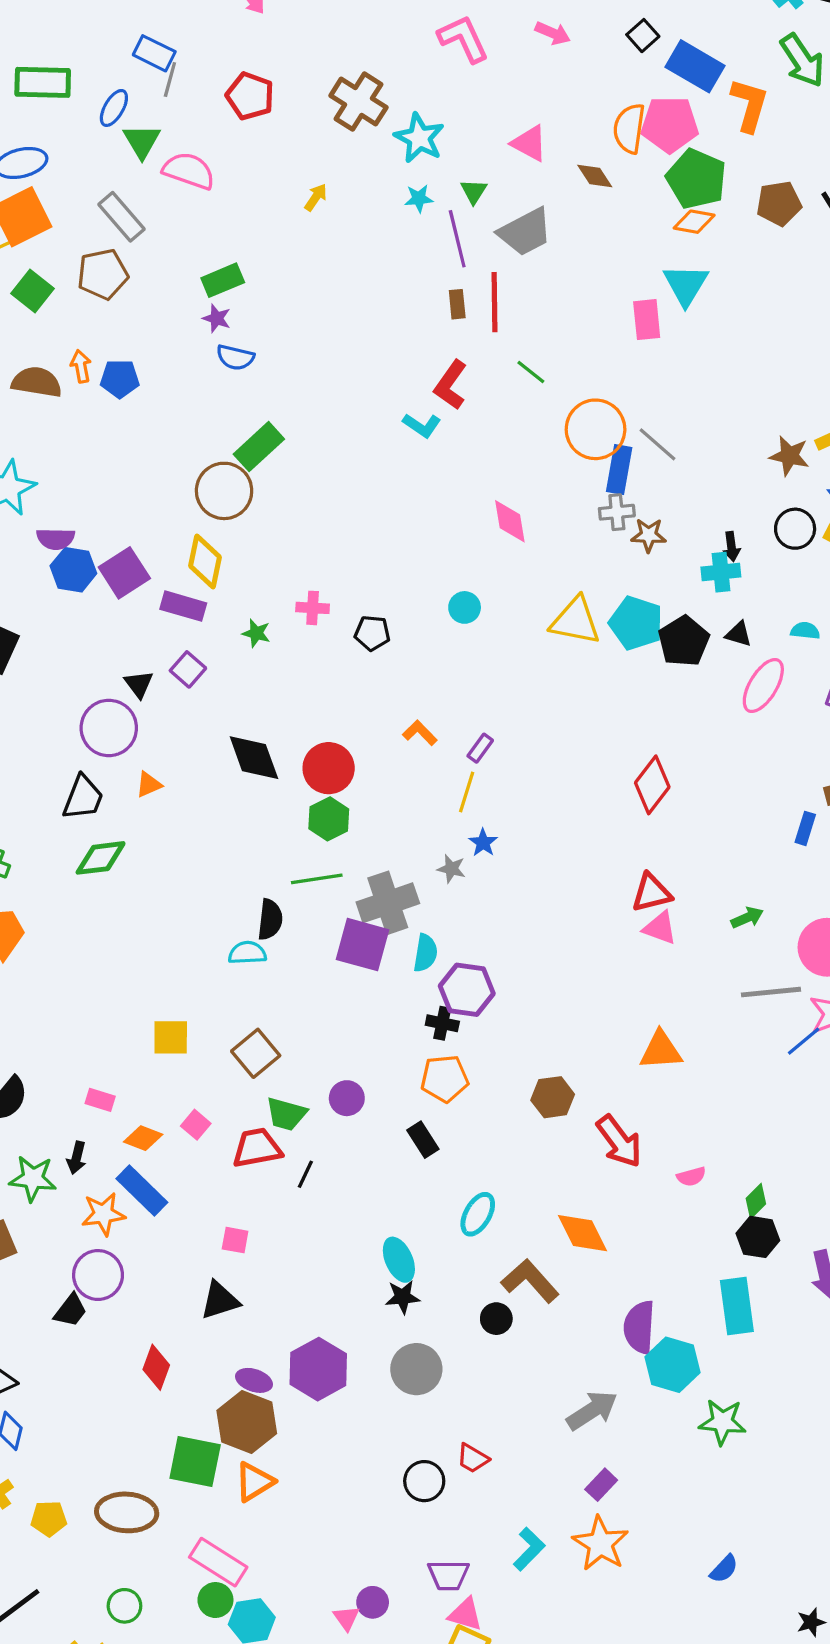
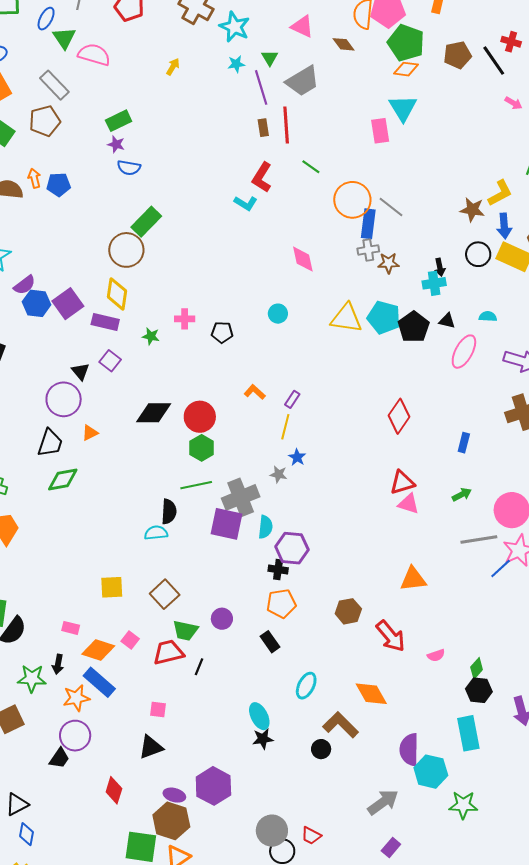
purple semicircle: (56, 539) -> (25, 285), turned -35
black diamond: (254, 758) -> (154, 413), turned -66
blue rectangle: (805, 828) -> (464, 443), moved
orange diamond: (143, 1138) -> (98, 650), size x1.4
gray circle: (416, 1369) -> (272, 831), moved

